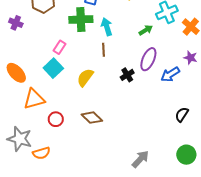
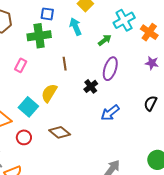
cyan arrow: (107, 27) -> (75, 27), moved
cyan square: (53, 68) -> (28, 107), moved
blue arrow: (170, 74) -> (110, 113), moved
black semicircle: (182, 115) -> (150, 103), moved

